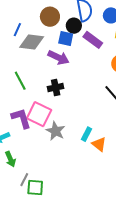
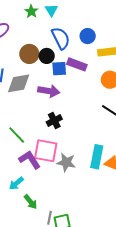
black circle: (74, 26) -> (47, 56), moved
blue square: (66, 38) -> (59, 69), moved
green line: (20, 81) -> (17, 135), moved
cyan rectangle: (86, 134) -> (97, 157), size x1.6

